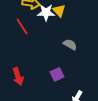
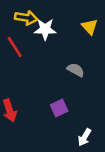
yellow triangle: (59, 10) -> (90, 27), moved

